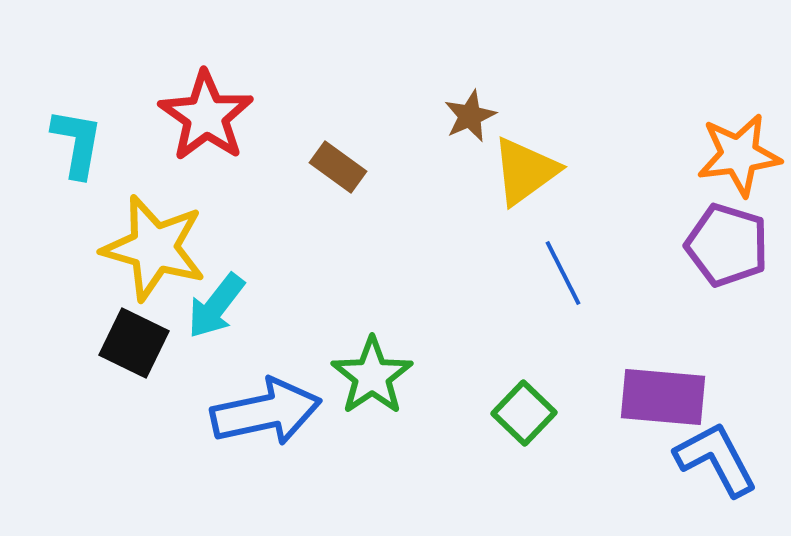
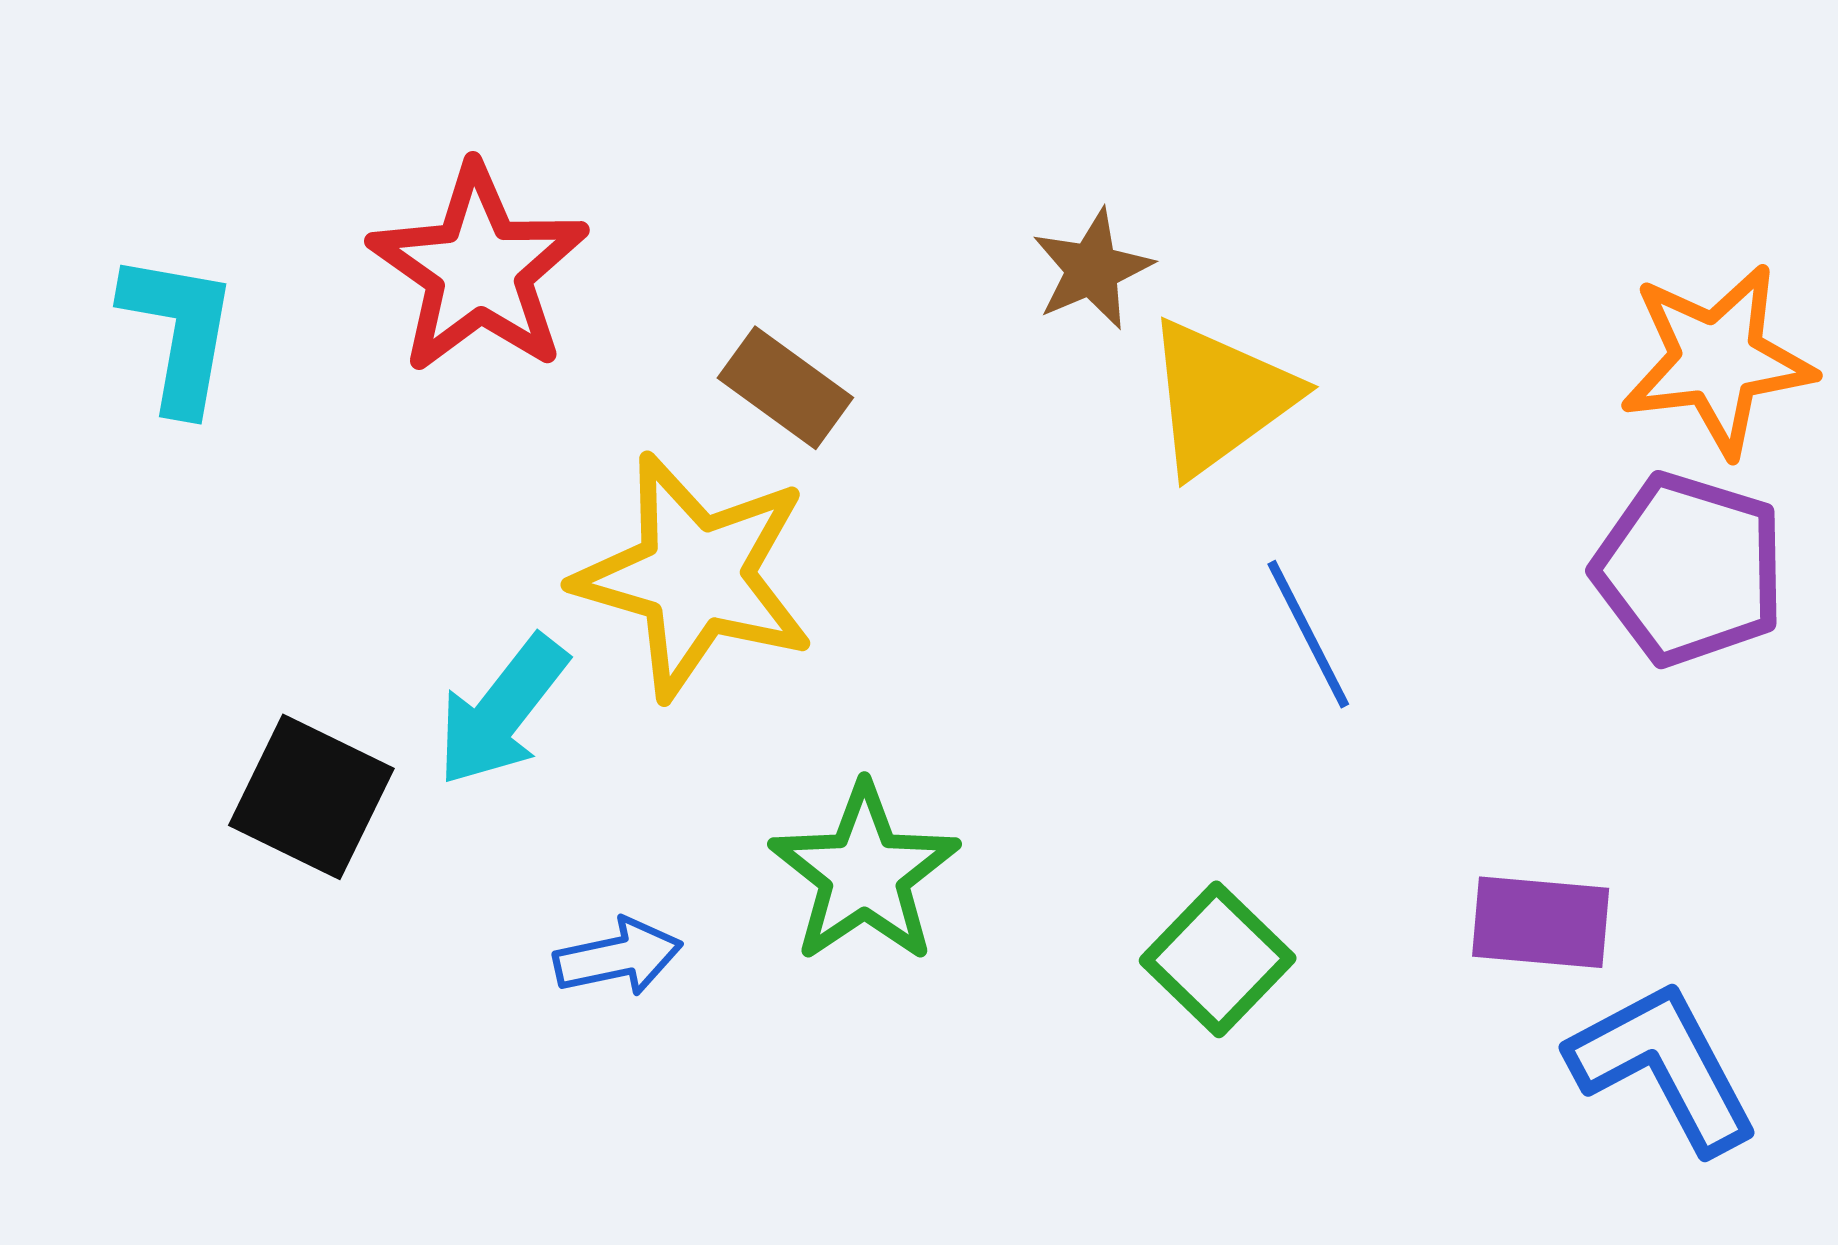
yellow star: (154, 248) -> (695, 576), moved
purple rectangle: (663, 397) -> (1541, 922), size x0.7
blue arrow: (266, 412) -> (618, 957), size x0.5

